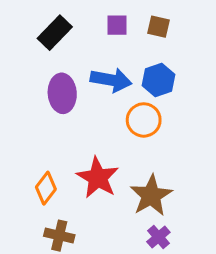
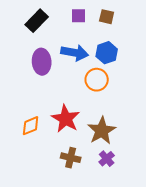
orange diamond: (46, 188) -> (31, 126), turned 30
brown cross: (59, 236) -> (71, 158), moved

